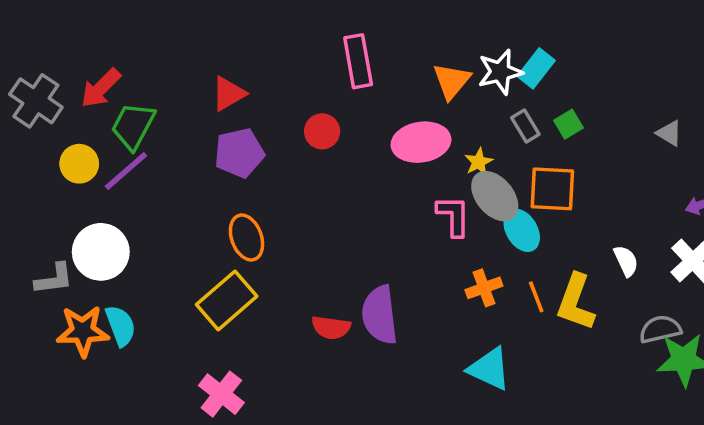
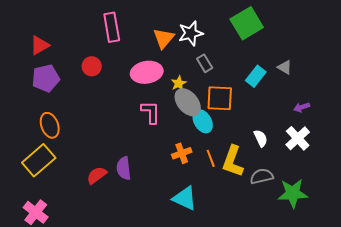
cyan rectangle: (536, 68) -> (256, 76), moved
green square: (569, 124) -> (247, 23), moved, size x2.0
pink L-shape: (453, 216) -> (151, 112), moved
purple semicircle: (380, 315) -> (124, 168), size x0.7
red semicircle: (331, 327) -> (97, 175), turned 135
gray semicircle: (660, 329) -> (262, 176), moved

